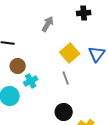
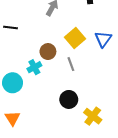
brown circle: (18, 66) -> (48, 52), moved

